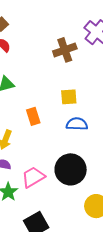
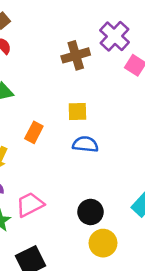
orange rectangle: (33, 116) -> (34, 132), turned 42
black circle: (71, 169) -> (90, 212), moved, size x0.7

